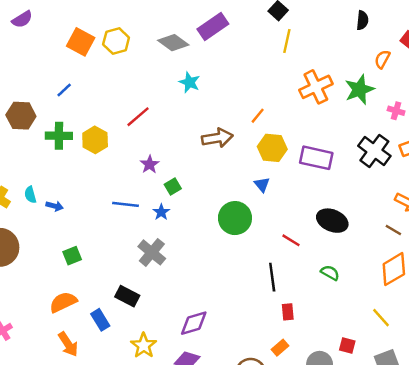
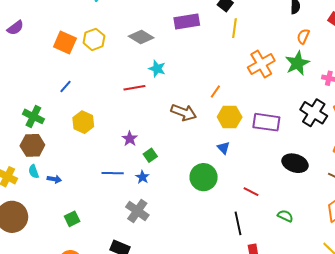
purple rectangle: (213, 26) -> (187, 21), moved, turned 30
orange semicircle: (382, 59) -> (303, 36), moved
blue line: (64, 90) -> (65, 87), moved
brown hexagon: (21, 116) -> (32, 145), moved
red line: (138, 117) -> (134, 88), moved, turned 35
green cross: (59, 136) -> (33, 116), moved, turned 30
brown arrow: (217, 138) -> (184, 112), turned 35
black ellipse: (332, 221) -> (295, 163), moved

